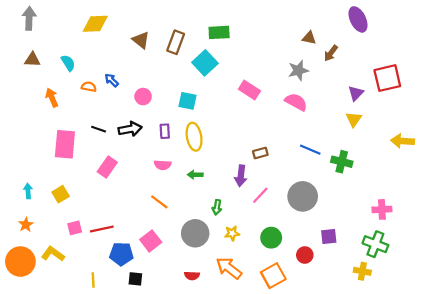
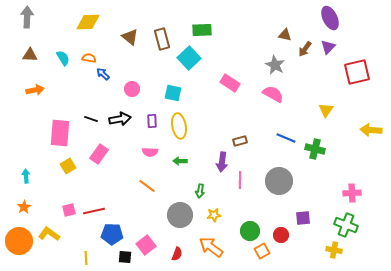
brown rectangle: (176, 42) -> (162, 39), turned -35
gray star: (298, 70) -> (275, 65), turned -30
orange semicircle: (89, 87) -> (89, 58), moved
purple triangle: (356, 93) -> (328, 47), moved
orange arrow: (52, 98) -> (35, 90), moved, turned 102
yellow square: (61, 194) -> (68, 166), moved
pink line: (260, 195) -> (240, 180), turned -42
green circle: (271, 238) -> (250, 231), moved
pink square: (151, 241) -> (146, 245), moved
red semicircle: (192, 276) -> (177, 254), turned -72
orange square: (273, 276) -> (262, 251), moved, size x0.7

